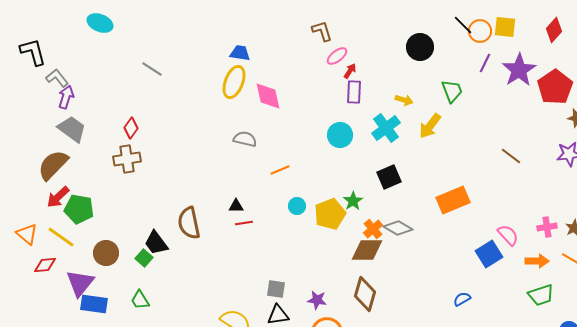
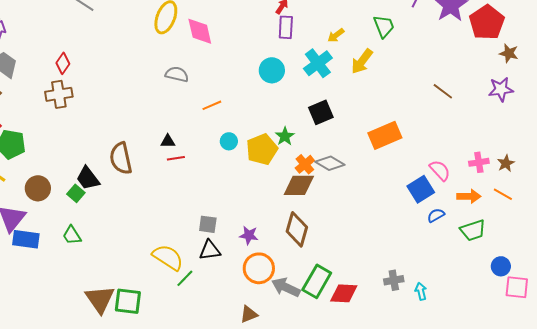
yellow arrow: (404, 100) -> (336, 35), turned 126
blue semicircle: (462, 299) -> (436, 215), moved

